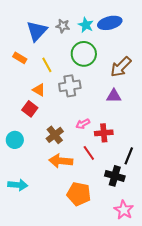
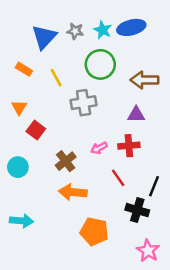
brown arrow: (121, 67) -> (144, 80), turned 45
orange triangle: (39, 90) -> (19, 107), moved, turned 32
red cross: (104, 133) -> (129, 146), moved
red line: (89, 153) -> (118, 178), moved

